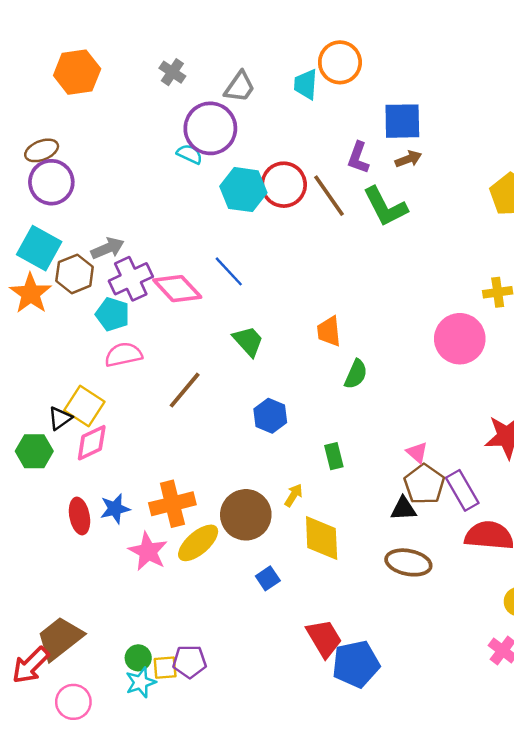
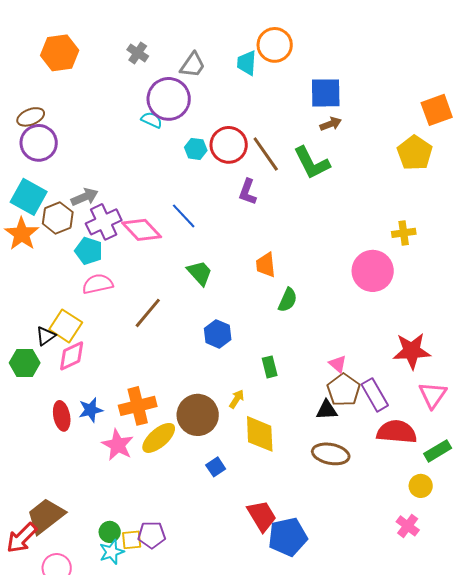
purple L-shape: (358, 158) -> (248, 192), moved
cyan hexagon: (243, 190) -> (196, 149), size x0.6

